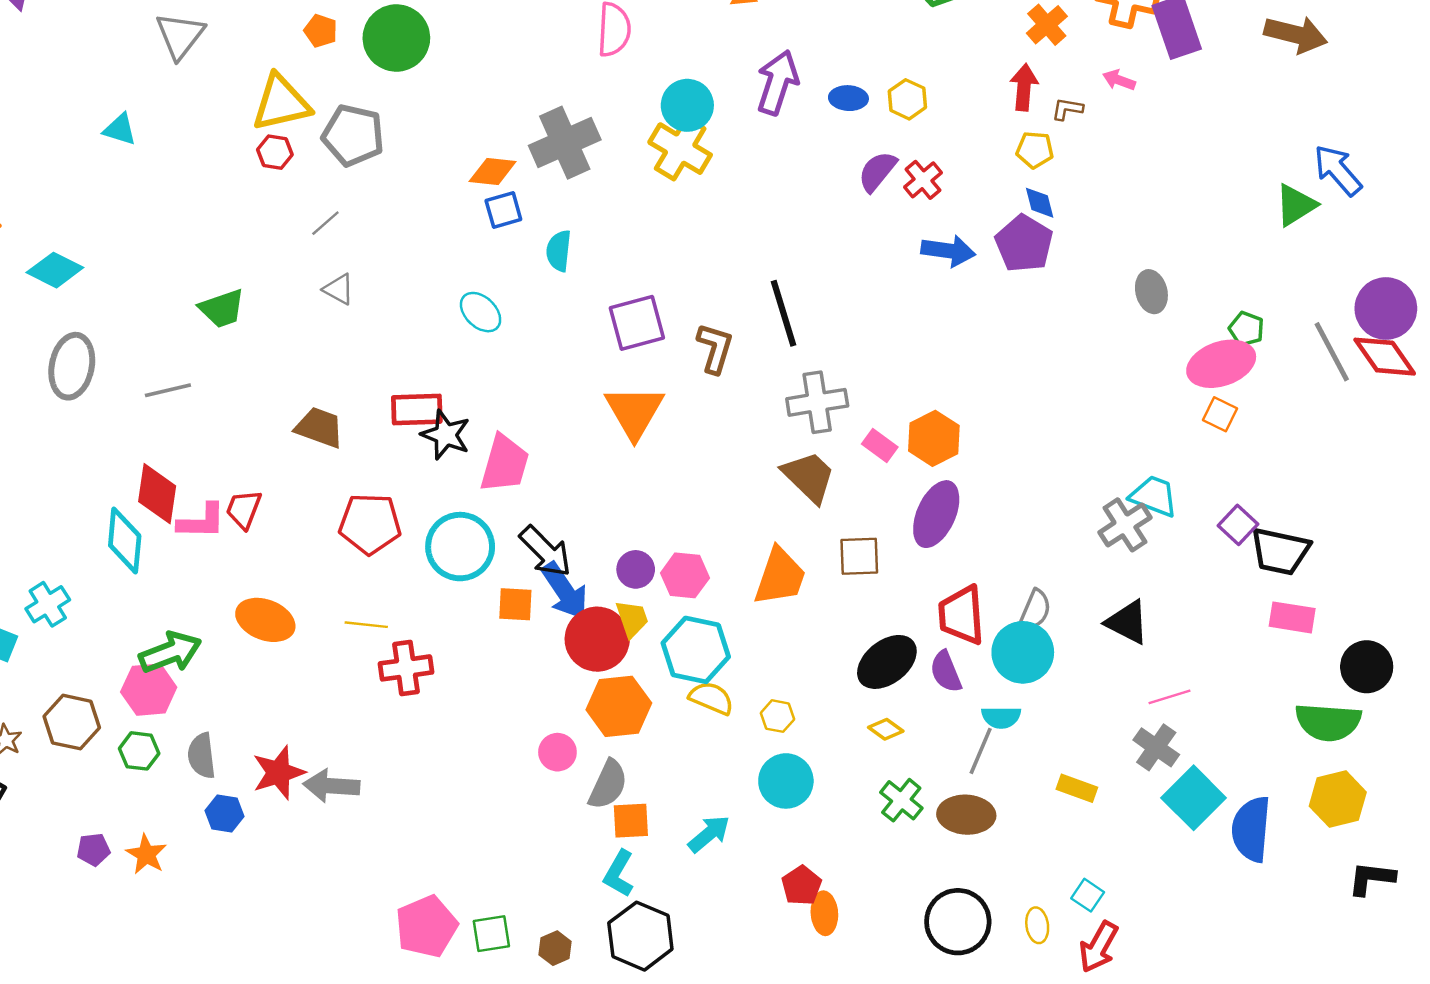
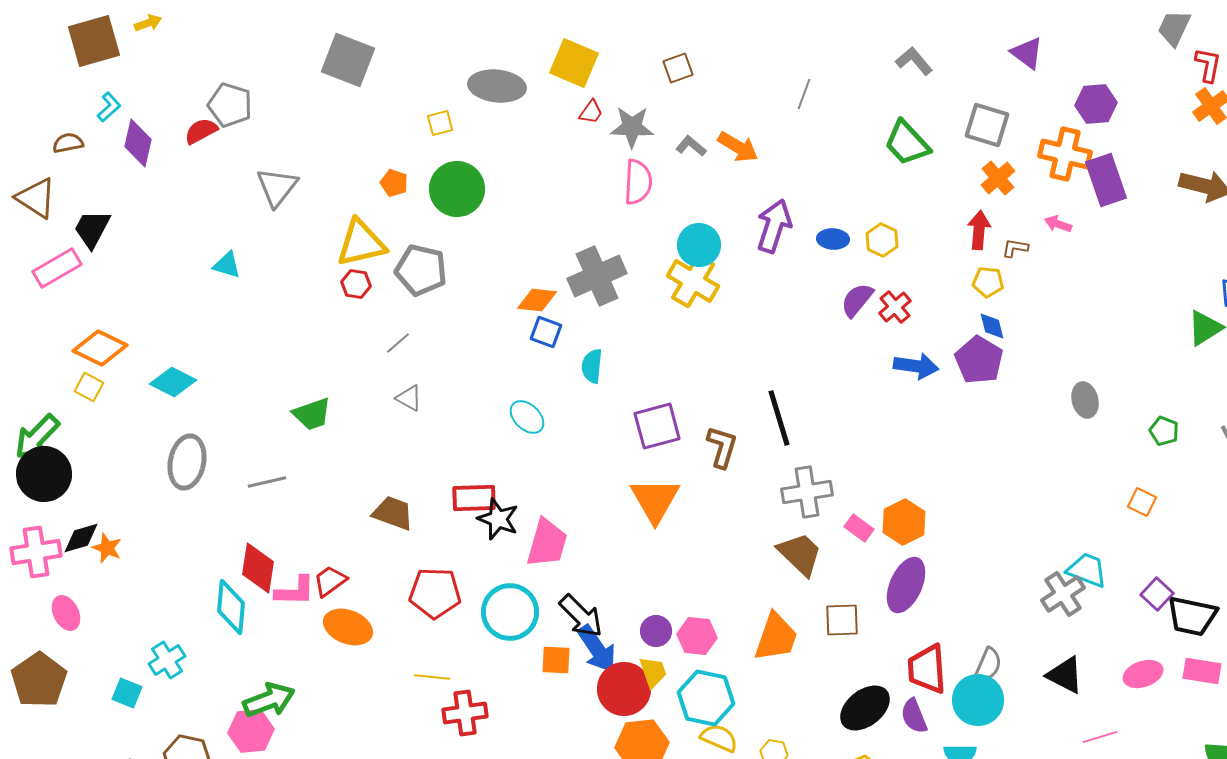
blue square: (503, 210) -> (546, 332), turned 36
pink ellipse: (1221, 364) -> (1143, 674), moved, size x0.7
red trapezoid: (244, 509) -> (330, 581), turned 33
orange ellipse: (265, 620) -> (348, 627), moved

